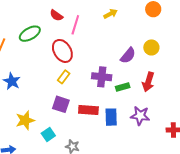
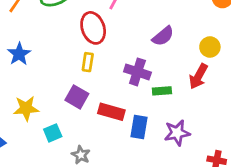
purple semicircle: (128, 55) -> (163, 36), moved
yellow rectangle: (64, 77) -> (88, 62), turned -40
red arrow: (148, 82) -> (198, 76), moved
purple star: (140, 116) -> (177, 133), turned -30

